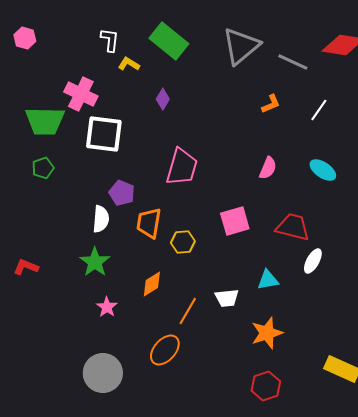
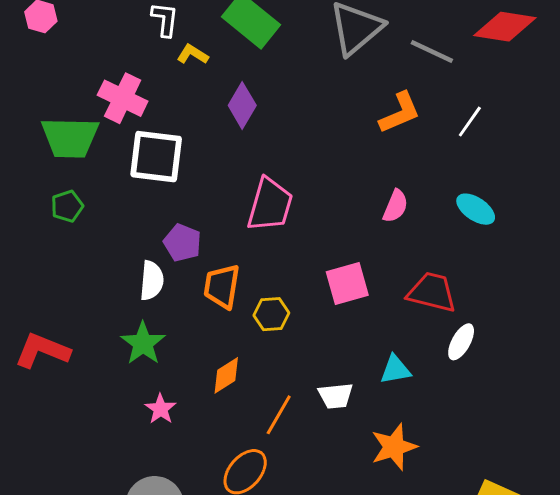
purple diamond: (163, 99) -> (242, 105), size x1.4
orange L-shape: (271, 104) -> (400, 113), size x1.5
red L-shape: (26, 267) -> (42, 351), size x1.5

